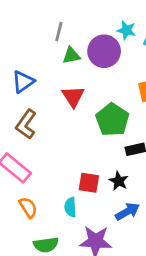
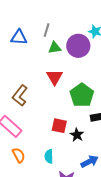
blue triangle: (23, 82) -> (19, 37), moved, turned 36
black star: (119, 181) -> (77, 135), moved
red square: (89, 183) -> (59, 126), moved

